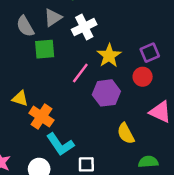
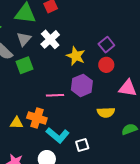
pink line: (80, 73) -> (55, 95), moved, turned 66
yellow triangle: (20, 98) -> (16, 123), moved
yellow semicircle: (126, 133) -> (106, 112), turned -48

